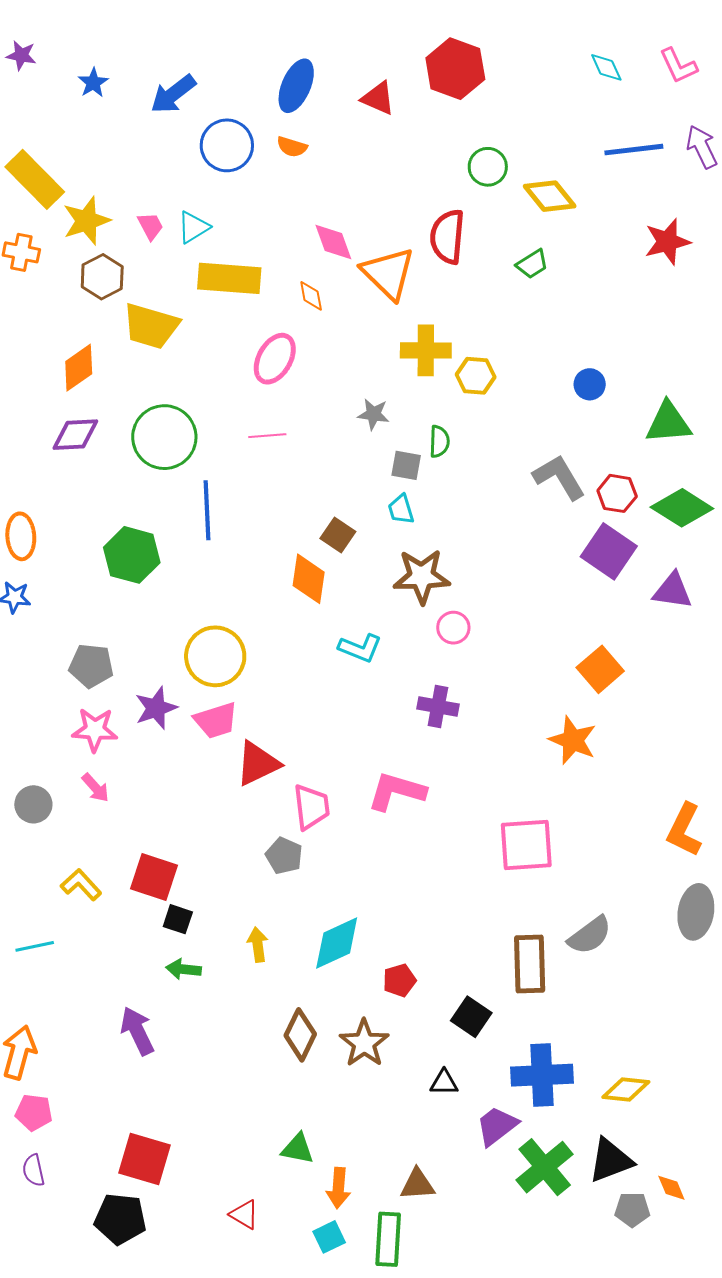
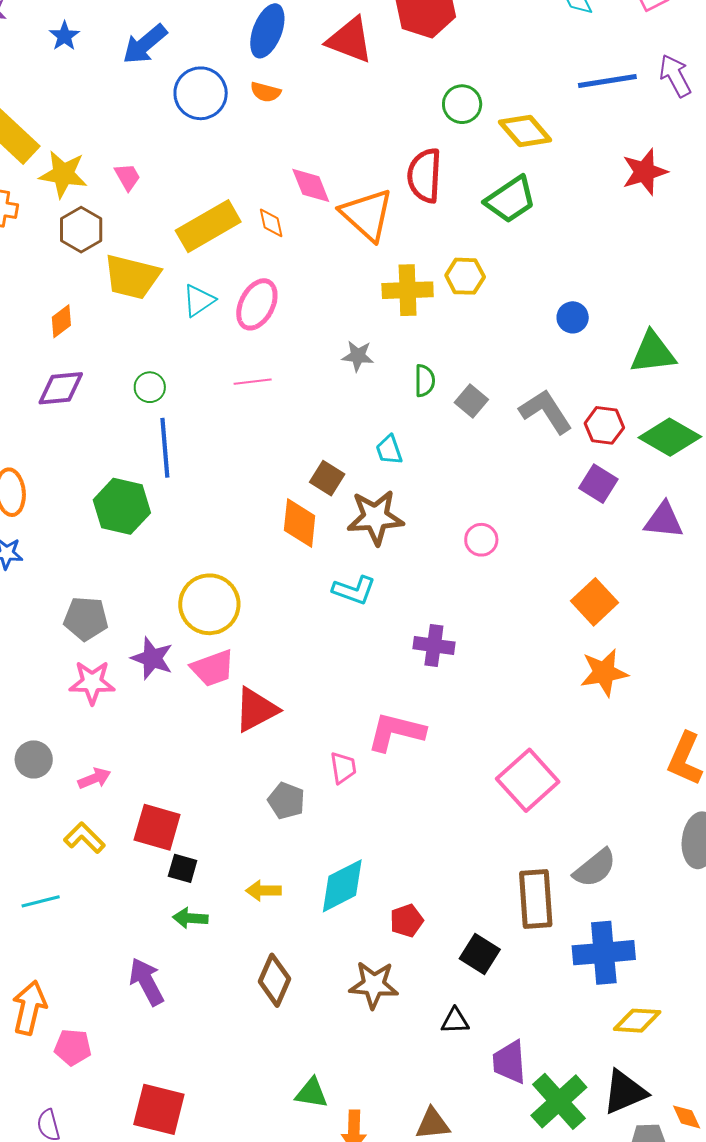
red triangle: (378, 98) -> (350, 40), size x1.4
yellow star: (86, 221) -> (63, 174), turned 30
cyan triangle: (193, 227) -> (199, 300), moved
green trapezoid: (532, 264) -> (510, 200), size x1.6
yellow rectangle: (229, 278) -> (208, 226), turned -32
orange diamond: (311, 296) -> (271, 223), moved
orange diamond: (79, 368) -> (61, 321), size x0.7
yellow hexagon: (476, 376) -> (465, 276), moved
green circle: (164, 437) -> (150, 387), size x0.5
gray square: (406, 465) -> (471, 401), moved, turned 32
blue line: (207, 510) -> (165, 448), moved
purple square: (609, 551) -> (598, 484), size x0.7
brown star: (422, 576) -> (375, 517), moved
pink circle: (453, 628) -> (481, 540), moved
purple star: (156, 708) -> (152, 658), turned -30
orange star: (573, 740) -> (604, 673), moved, turned -30
pink arrow: (96, 788) -> (94, 778), moved, turned -68
pink trapezoid: (311, 807) -> (343, 768), moved, size x0.7
pink square: (526, 845) -> (528, 780), turned -36
yellow arrow: (258, 945) -> (263, 891), turned -80
brown diamond: (300, 1035) -> (275, 980), moved
brown star: (364, 1043) -> (374, 985), turned -30
blue cross: (542, 1075) -> (604, 953), moved
pink pentagon: (34, 1112) -> (73, 1047), moved
purple trapezoid: (497, 1126) -> (510, 1062), turned -54

